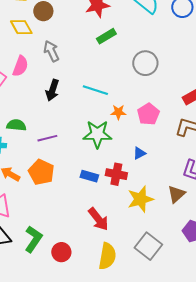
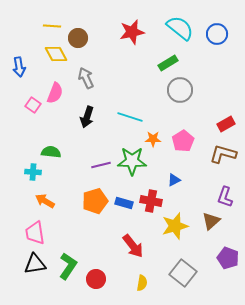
green rectangle: (106, 36) -> (168, 63), moved
purple line: (47, 138) -> (101, 165), moved
orange pentagon: (41, 172) -> (95, 201), moved, turned 30
yellow semicircle: (107, 256) -> (142, 283), size x0.6

